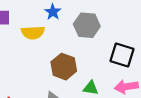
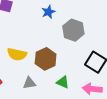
yellow semicircle: (33, 33) -> (17, 54), moved

